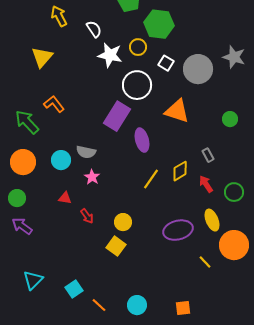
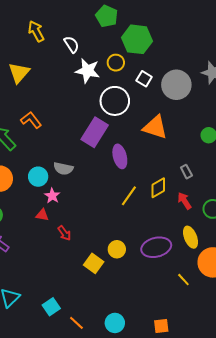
pink star: (92, 177) -> (52, 196), moved
yellow circle: (123, 222) -> (117, 249), moved

